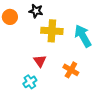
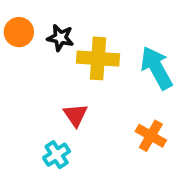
black star: (36, 11) -> (60, 38), moved
orange cross: (71, 70) -> (151, 136), moved

